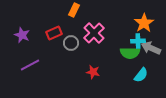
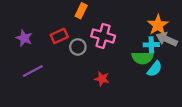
pink cross: (94, 33) -> (103, 36), turned -30
gray arrow: (151, 48) -> (167, 39), moved
cyan semicircle: (141, 75) -> (155, 69), moved

